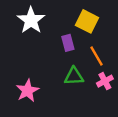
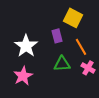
white star: (31, 20) -> (26, 46), moved
pink cross: (105, 81) -> (88, 68), turned -32

